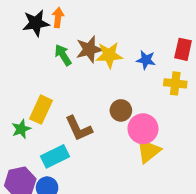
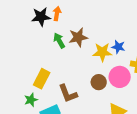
yellow star: (109, 55) -> (102, 52), moved
green star: (21, 129) -> (31, 100), moved
pink circle: (143, 129) -> (120, 77), moved

